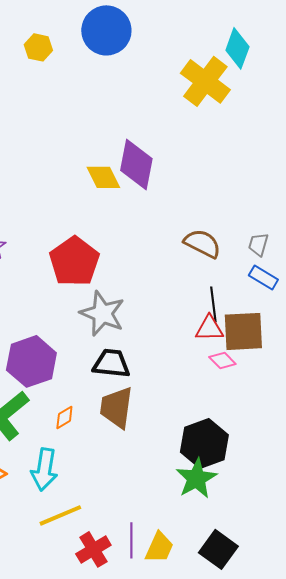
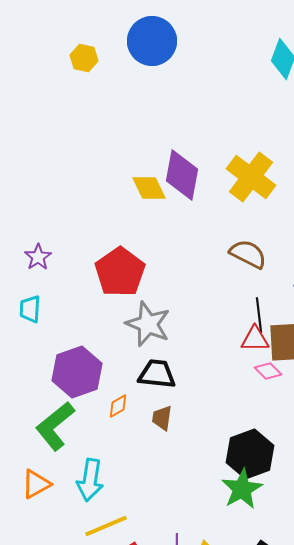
yellow cross: (205, 81) -> (251, 177), moved
brown trapezoid: (116, 407) -> (162, 418), size x0.6
orange diamond: (64, 417) -> (118, 406), moved

